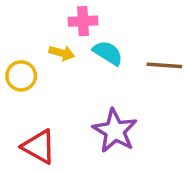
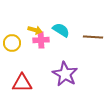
pink cross: (83, 21) -> (41, 40), moved
red triangle: (39, 147) -> (22, 83), turned -30

